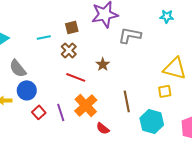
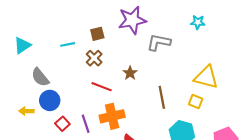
yellow square: (165, 91) -> (196, 102), turned 32
brown line: (127, 101) -> (162, 97), moved
orange cross: (86, 105) -> (112, 116), turned 30

